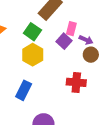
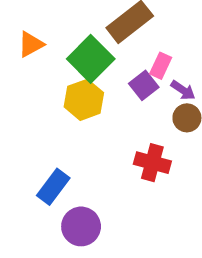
green square: (32, 32) -> (91, 59), size x1.4
blue rectangle: (24, 90) -> (53, 187), moved

